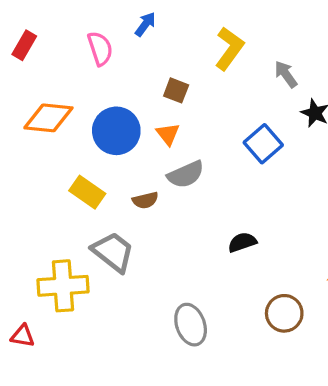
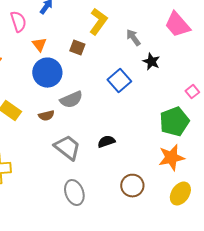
brown square: (176, 90) -> (77, 48), moved
blue circle: (116, 131) -> (47, 73), moved
orange triangle: (168, 134) -> (39, 45), moved
gray trapezoid: (113, 252) -> (67, 148), moved

